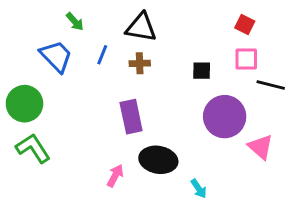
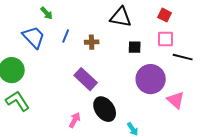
black triangle: (141, 27) -> (121, 17), moved
purple rectangle: (131, 117) -> (86, 79), turned -35
black ellipse: (158, 160) -> (105, 109), turned 45

